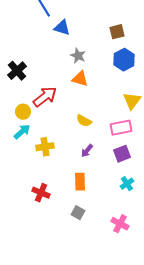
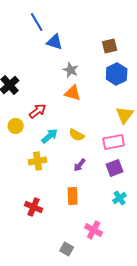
red arrow: (45, 97) -> (38, 111), size x0.7
cyan arrow: (22, 132) -> (50, 136), moved
gray square: (78, 213) -> (67, 249), moved
pink cross: (120, 224) -> (94, 230), moved

